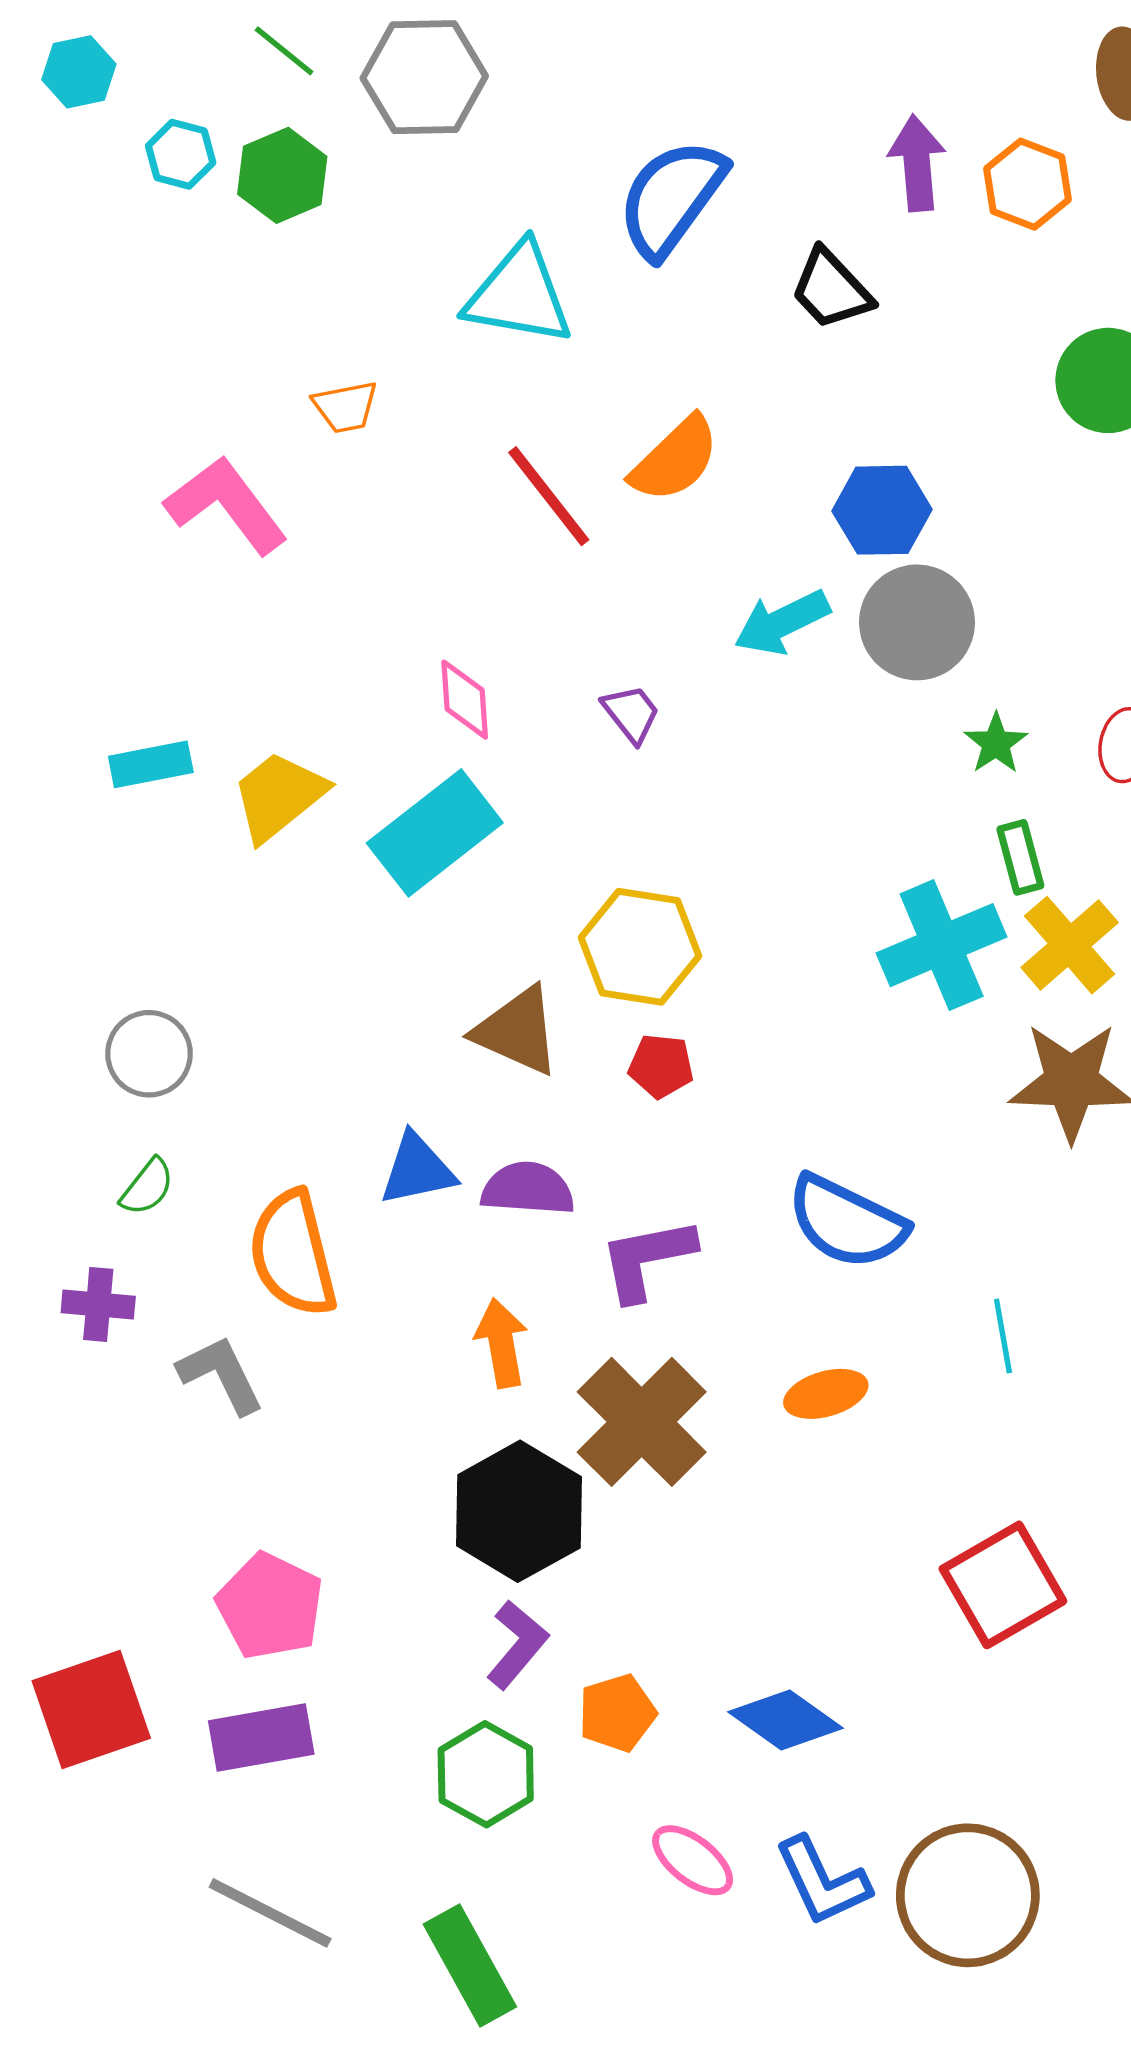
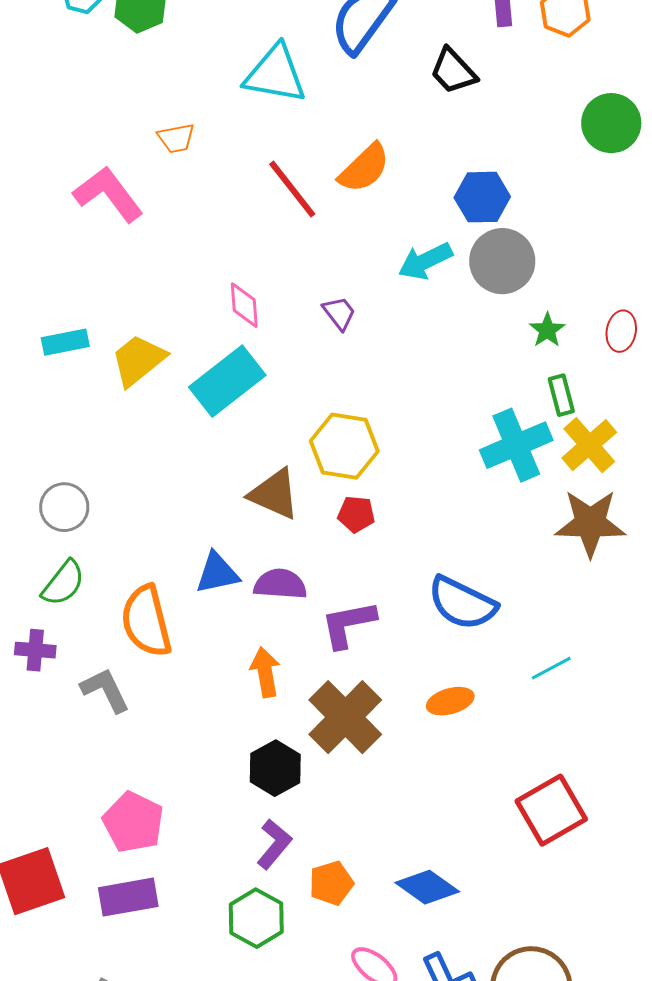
green semicircle: (147, 1187) -> (63, 583), size x1.4
cyan line: (1003, 1336) -> (551, 668), turned 72
black hexagon: (519, 1511) -> (275, 768), size x0.7

